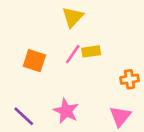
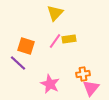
orange cross: (130, 79) -> (83, 74), moved
purple line: (24, 116) -> (18, 63), moved

